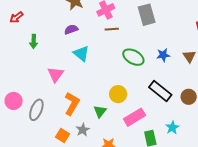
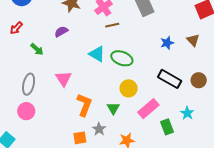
purple semicircle: (71, 29) -> (61, 32), moved
green arrow: (34, 41) -> (37, 49), turned -40
cyan triangle: (81, 53) -> (97, 54), moved
green ellipse: (133, 57) -> (122, 58), moved
gray ellipse: (36, 110) -> (29, 84), moved
orange square: (62, 135) -> (80, 138), turned -32

